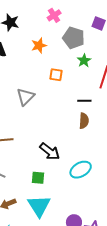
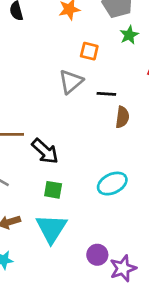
gray triangle: (25, 97) -> (71, 82), moved
black line: (84, 101) -> (106, 94), moved
black arrow: (50, 151) -> (45, 151), moved

